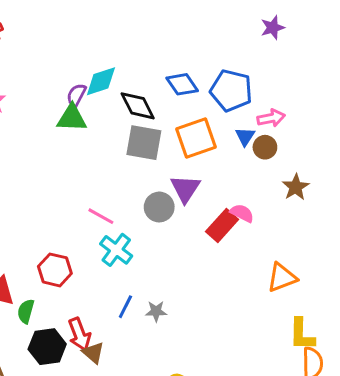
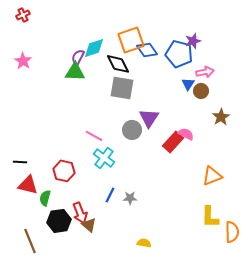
purple star: (273, 28) -> (193, 41), moved
orange square: (196, 138) -> (131, 40), moved
yellow L-shape: (302, 334) -> (210, 217), moved

